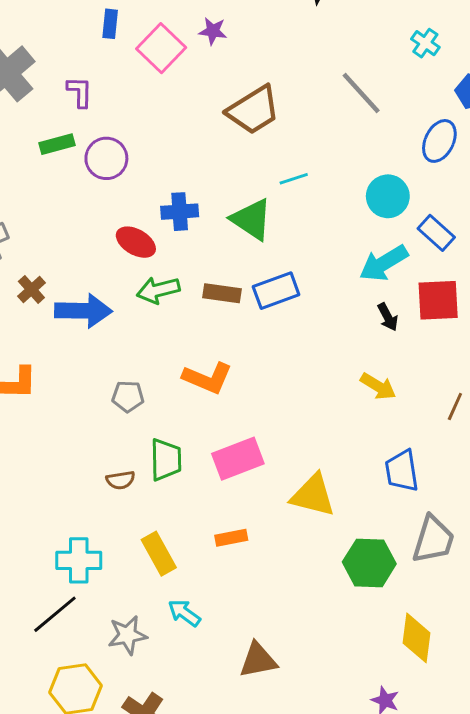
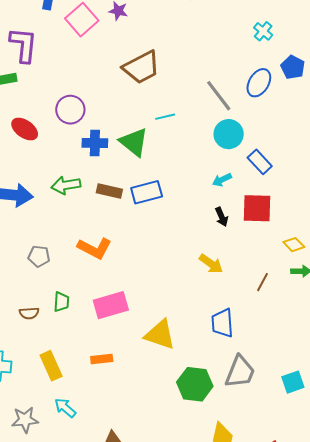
purple L-shape: (80, 92) -> (23, 45), size x1.6
gray line: (361, 93) -> (219, 96), moved
blue ellipse: (439, 141) -> (259, 83), moved
purple circle: (106, 158) -> (70, 110), moved
blue cross: (180, 212) -> (95, 143), moved
red ellipse: (136, 242) -> (25, 129), moved
cyan arrow: (384, 263) -> (222, 180), size x0.6
green trapezoid: (166, 460) -> (61, 302), size x0.7

